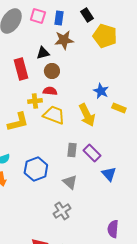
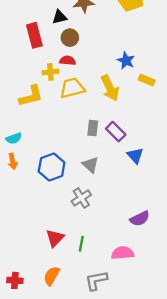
yellow trapezoid: (54, 115) -> (72, 88), turned -35
blue hexagon: (36, 169) -> (52, 167), moved
purple semicircle: (113, 229) -> (140, 219), turned -120

